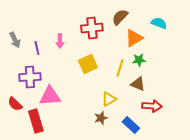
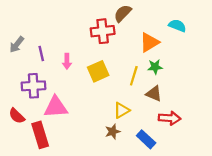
brown semicircle: (120, 17) -> (123, 13), moved
gray arrow: (15, 40) -> (17, 45), turned 63
pink arrow: (60, 41) -> (67, 61), moved

